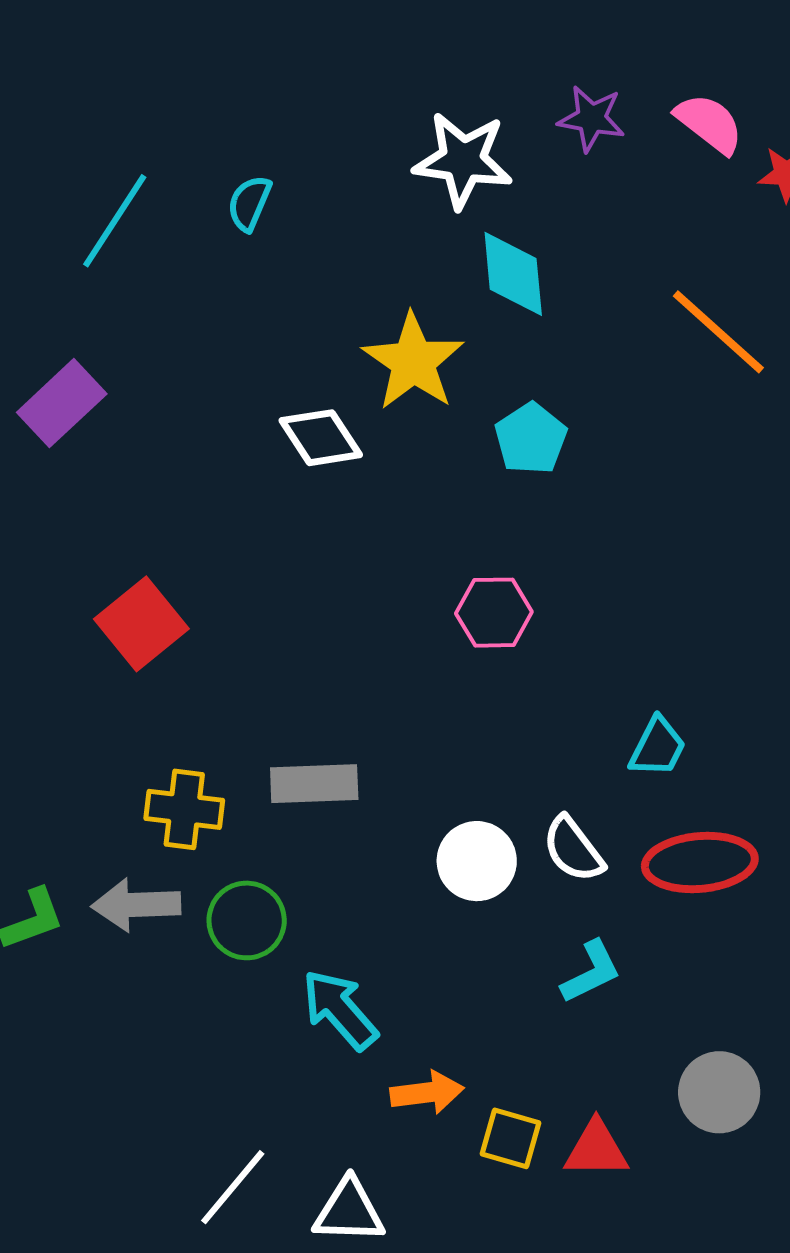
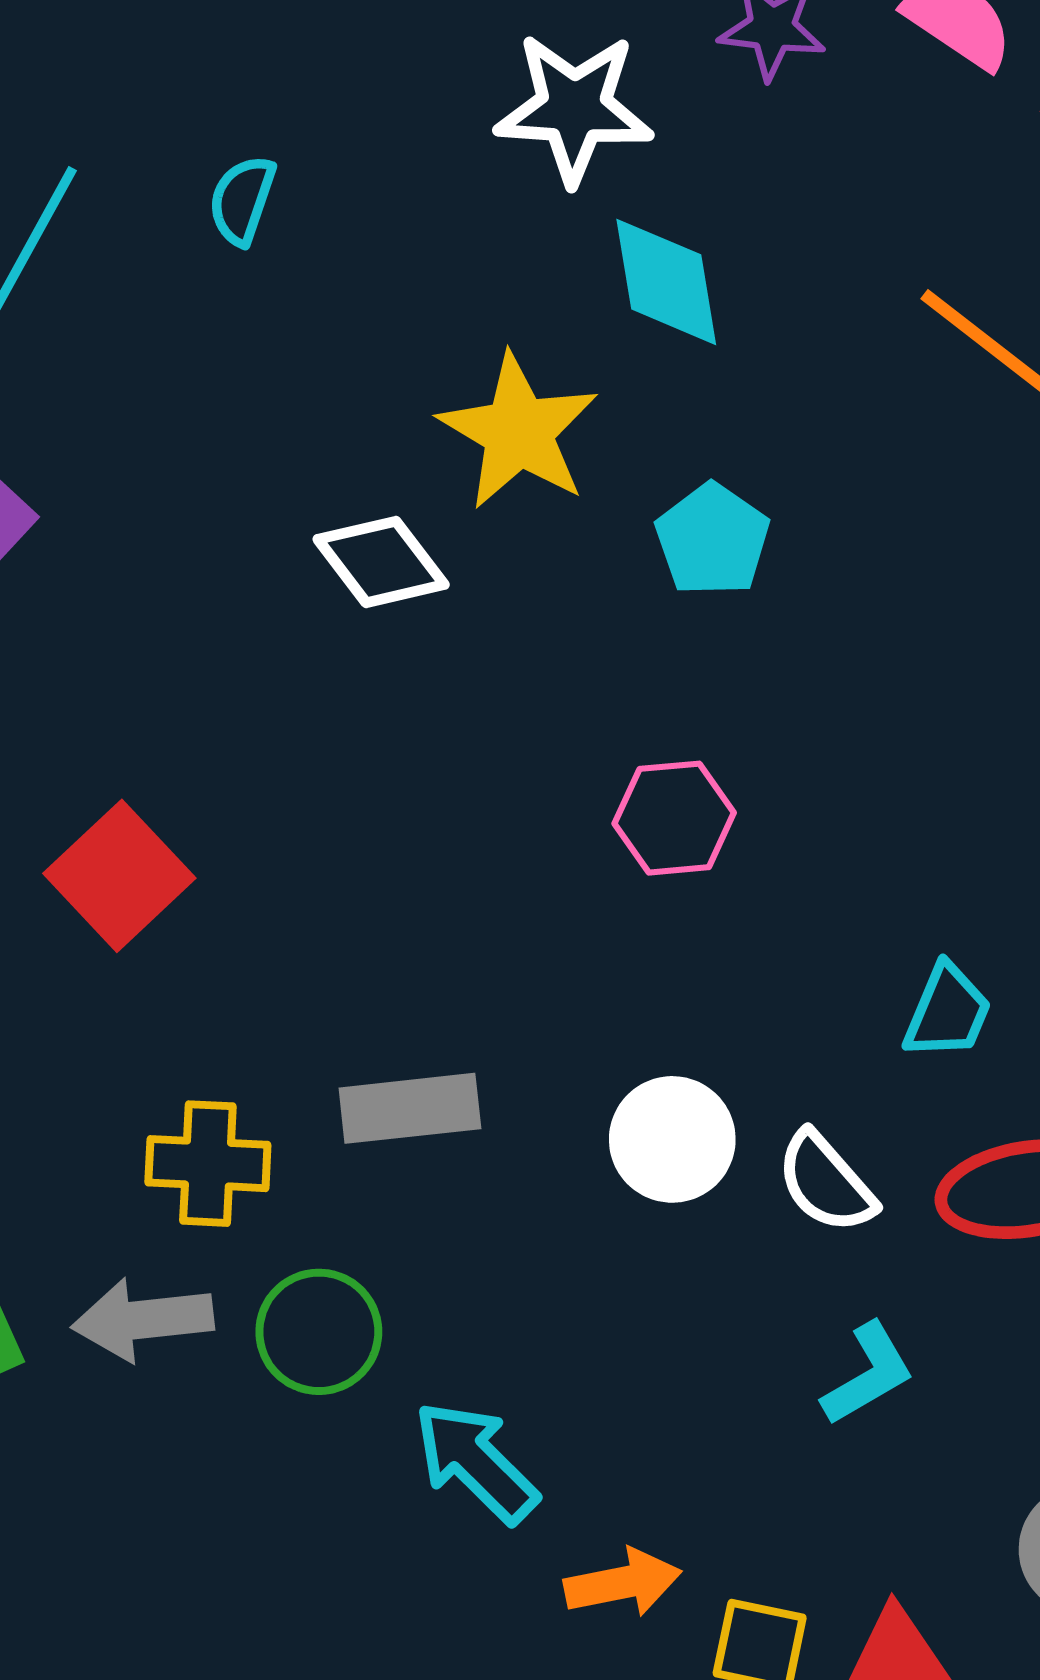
white circle: (477, 861) -> (672, 1139), moved

